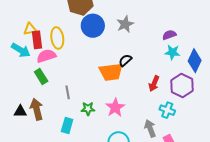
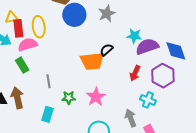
purple semicircle: (169, 35) -> (147, 46), moved, size x1.6
cyan star: (172, 52) -> (134, 36), moved
blue diamond: (195, 61) -> (176, 51), turned -45

